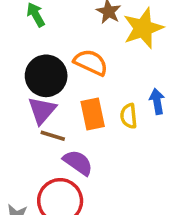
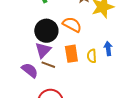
purple semicircle: (78, 163) -> (30, 70), moved

